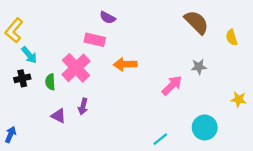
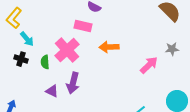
black cross: (22, 78) -> (21, 59), turned 32
purple arrow: (83, 106) -> (73, 83), size x1.5

